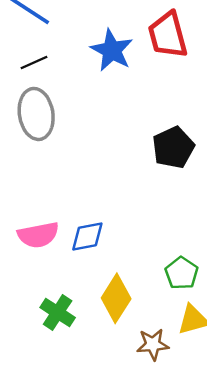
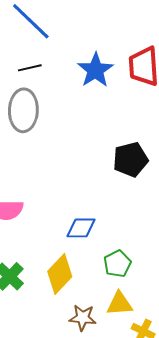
blue diamond: (87, 237) -> (81, 228), moved

